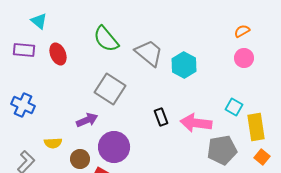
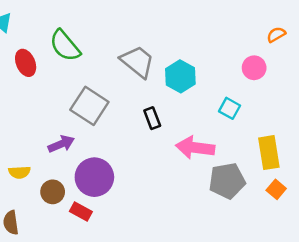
orange semicircle: (242, 31) -> (276, 35), moved
green semicircle: (106, 39) -> (65, 46), moved
cyan square: (234, 107) -> (230, 108), moved
black rectangle: (161, 117) -> (152, 118), moved

